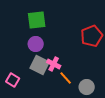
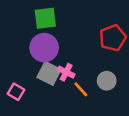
purple circle: (36, 44) -> (44, 48), size x1.5
gray circle: (87, 87) -> (107, 81), moved

